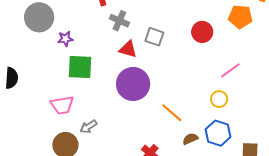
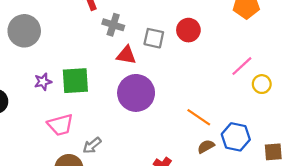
red circle: (202, 32) -> (188, 30), moved
purple star: (65, 39) -> (43, 82), moved
yellow circle: (219, 99) -> (262, 84), moved
orange line: (172, 113) -> (199, 117), moved

